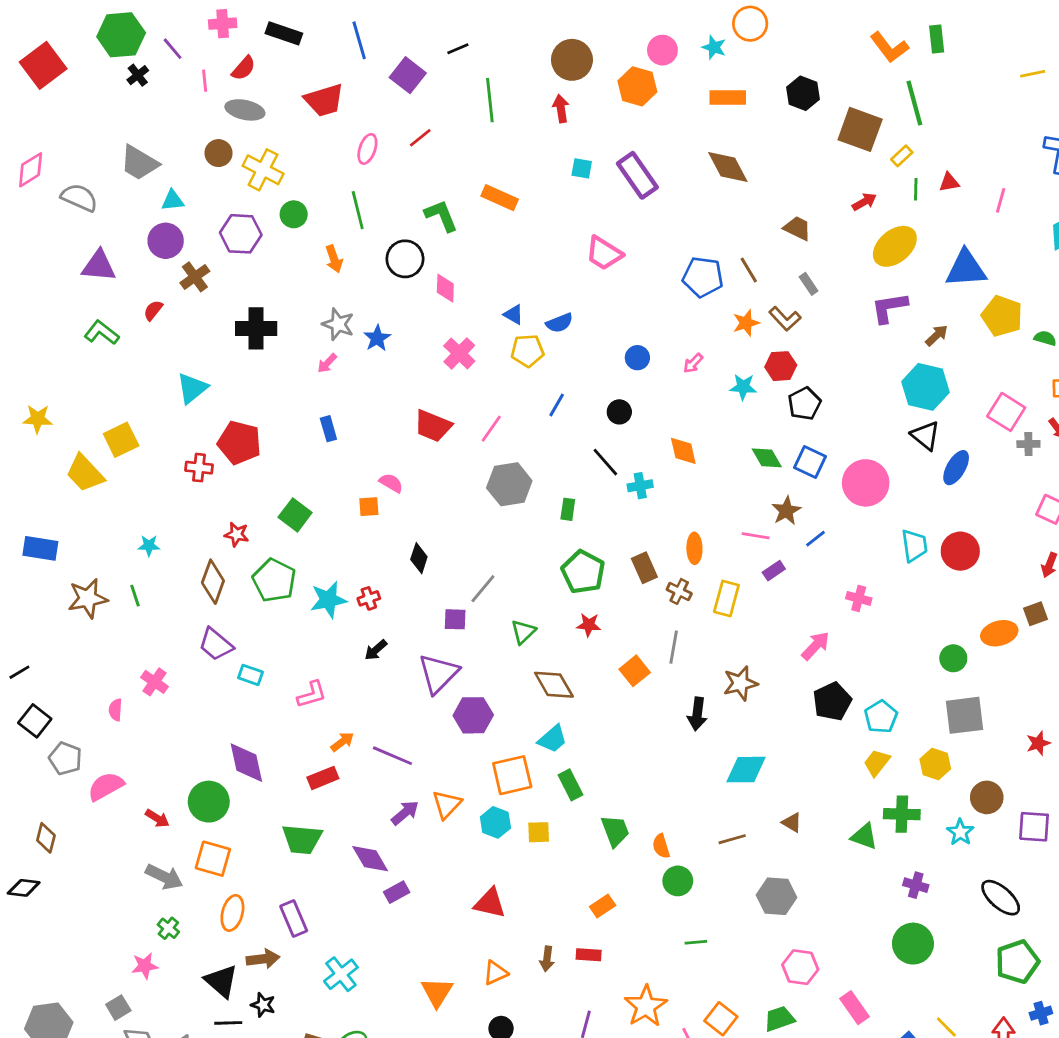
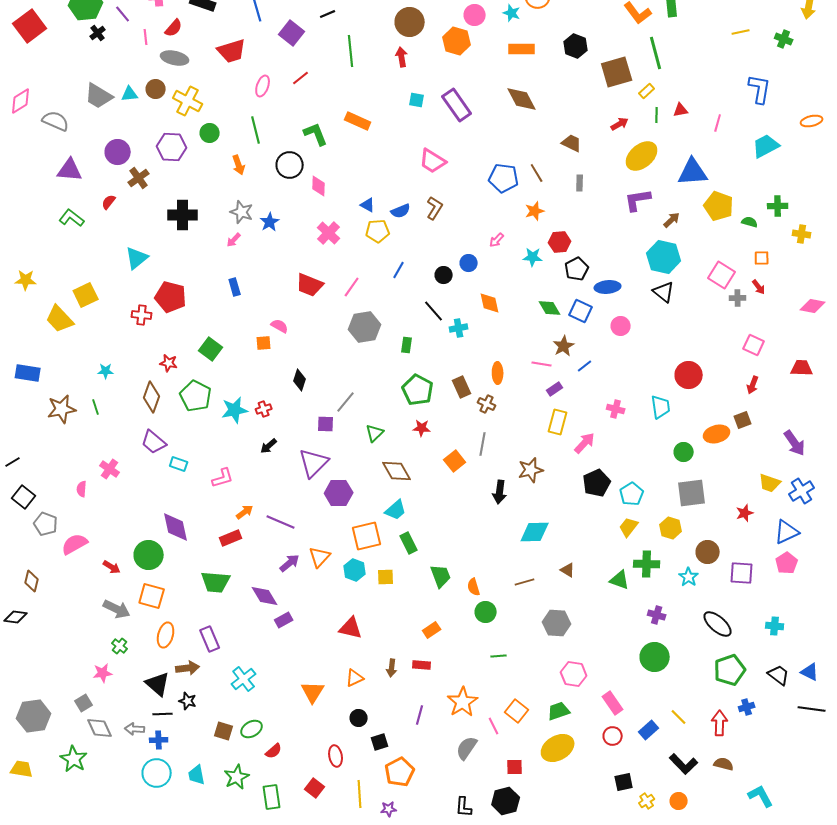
brown square: (860, 129) -> (617, 72), turned -36
cyan triangle: (173, 200) -> (130, 94), moved
gray rectangle: (809, 284) -> (580, 183), turned 35
brown L-shape: (785, 319) -> (435, 208), moved, turned -105
blue circle: (637, 358) -> (469, 263), moved
blue ellipse: (956, 468) -> (608, 287), moved, turned 55
pink circle: (866, 483) -> (621, 326), size x0.6
cyan trapezoid: (914, 546) -> (661, 407), moved
yellow rectangle: (726, 598) -> (558, 422), moved

